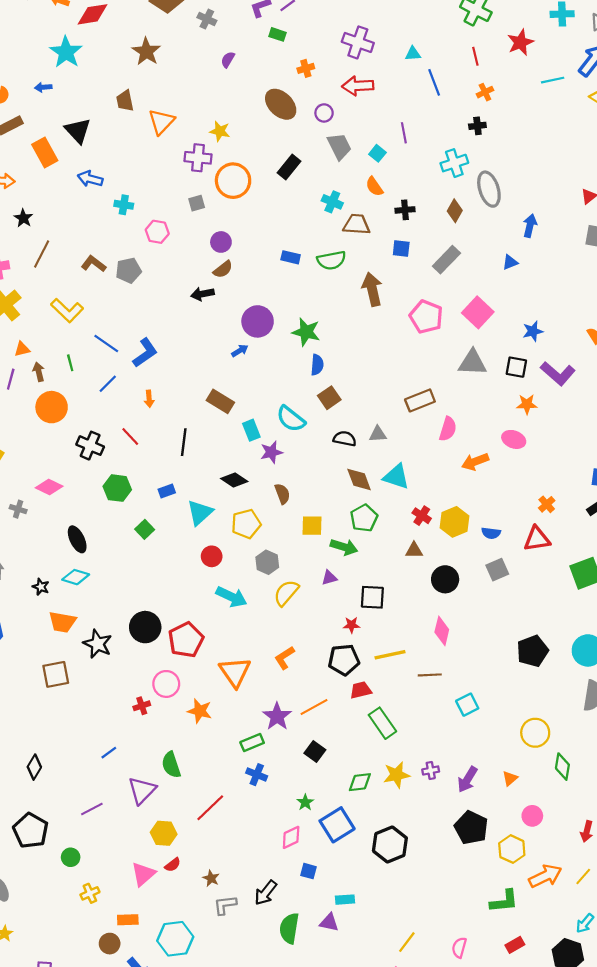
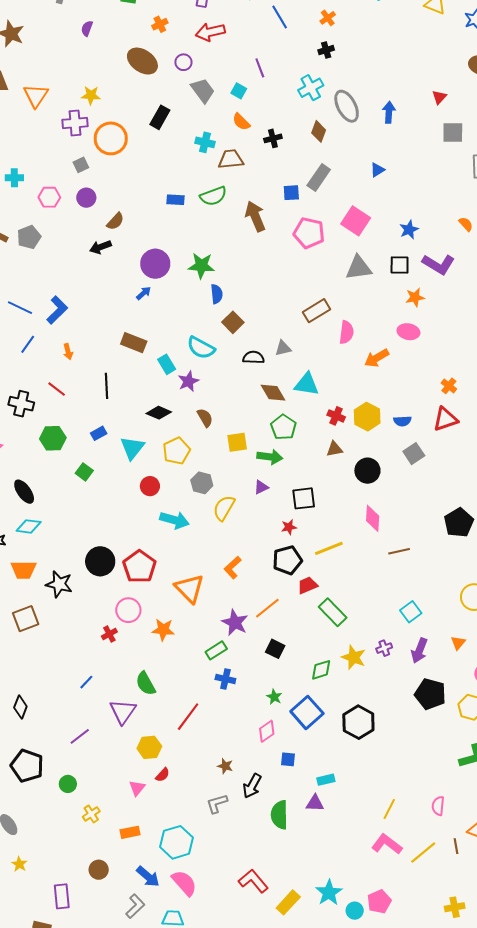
blue arrow: (530, 226) -> (389, 112), moved
purple circle: (221, 242) -> (86, 198), moved
blue square: (401, 248) -> (291, 193), moved
brown line: (430, 675) -> (399, 551), moved
cyan square: (467, 705) -> (411, 612), moved
yellow star: (397, 775) -> (354, 657), turned -30
pink triangle: (143, 874) -> (137, 788), size x0.7
brown star: (211, 878) -> (225, 766), moved
brown circle: (110, 944) -> (99, 870), moved

